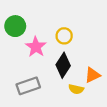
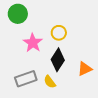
green circle: (15, 26) -> (18, 14), moved
yellow semicircle: (76, 89) -> (50, 82), moved, turned 40

